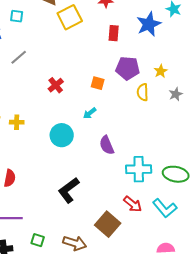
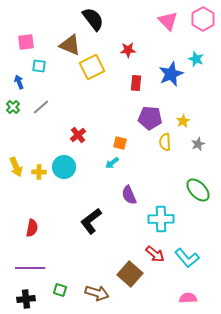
orange square: (98, 83) -> (120, 143), moved
cyan circle: (62, 135) -> (64, 167), moved
green ellipse: (176, 174) -> (198, 190), moved, turned 35
black L-shape: (69, 190) -> (91, 221), moved

